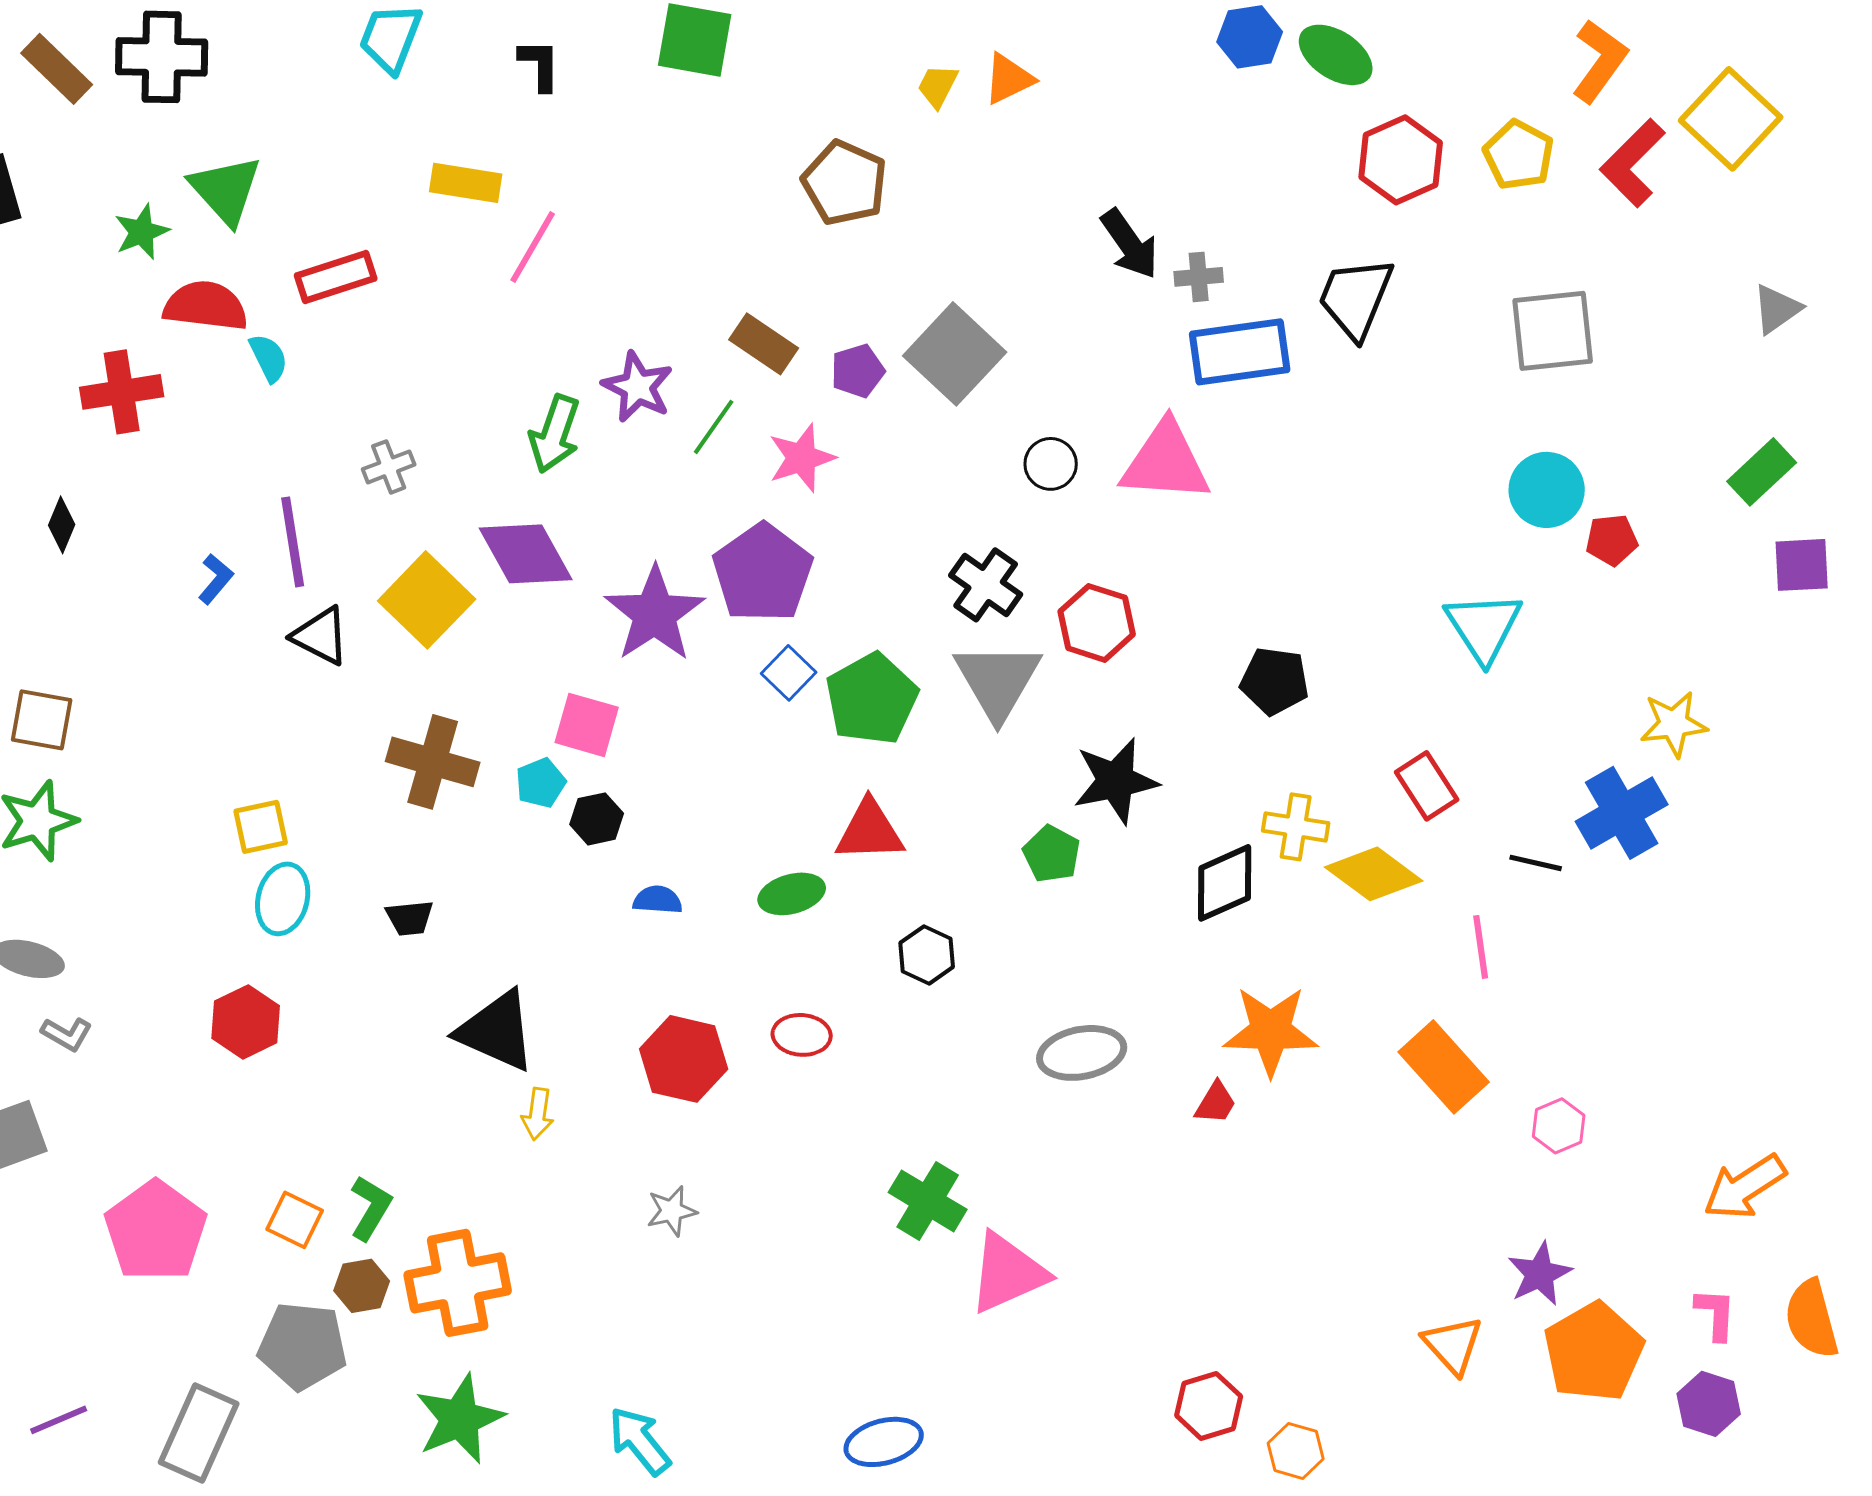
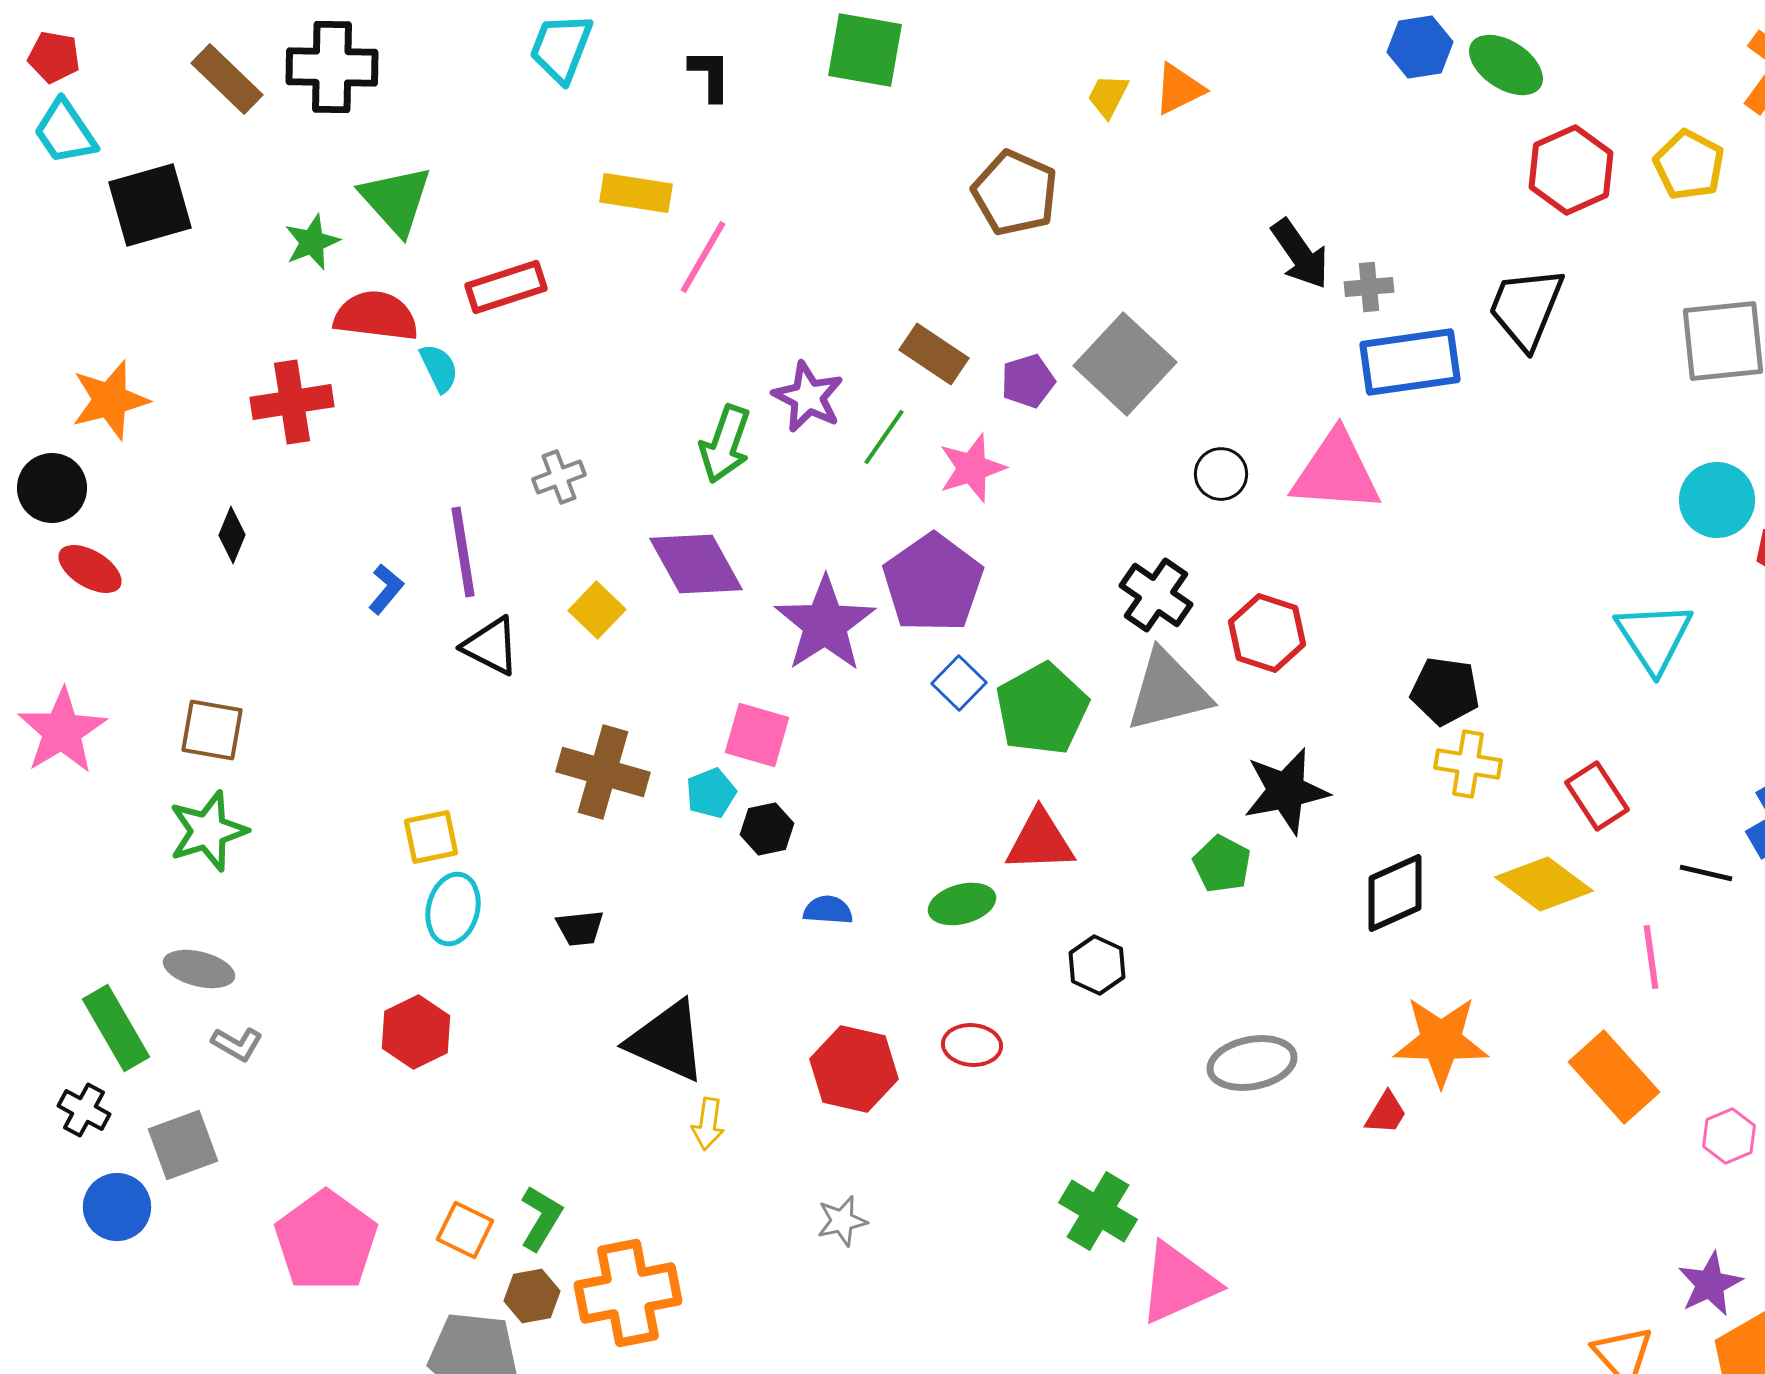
yellow square: (427, 600) -> (597, 610), size x0.6
gray triangle: (998, 681) -> (1168, 691), turned 46
yellow cross: (1296, 827) -> (1468, 764), moved

